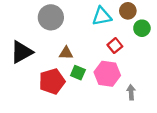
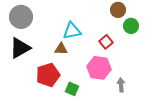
cyan triangle: (102, 16) -> (72, 31), moved
gray circle: (51, 17) -> (21, 17), moved
green square: (78, 73) -> (72, 89), moved

